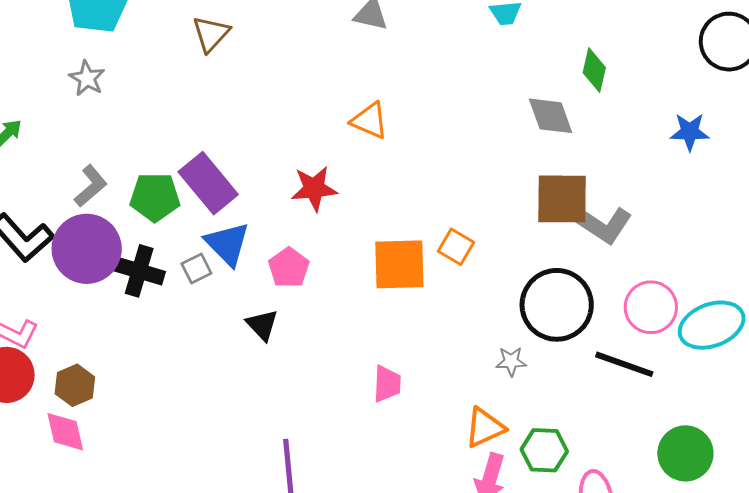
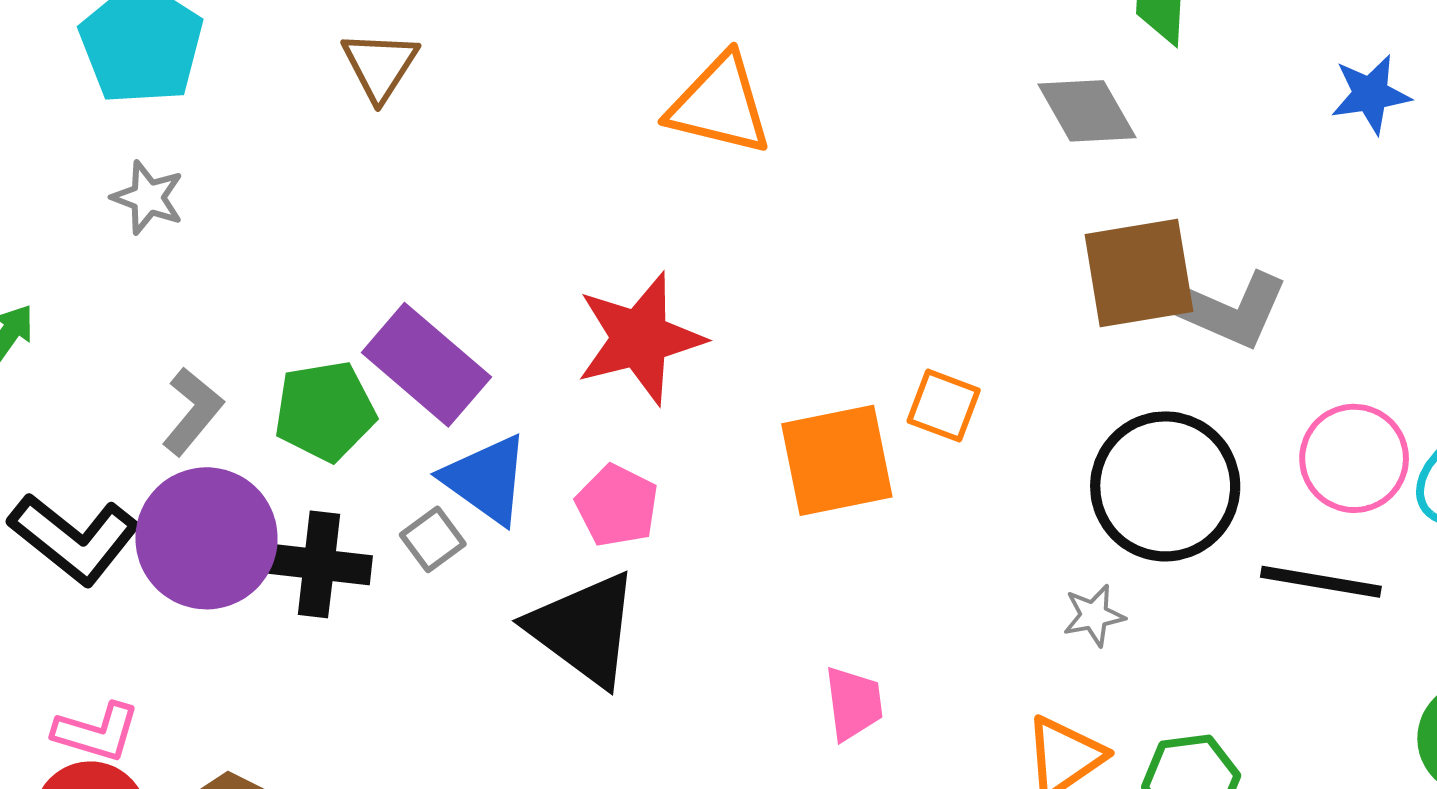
orange triangle: (370, 121) -> (720, 105), moved, size x1.4
red star: (314, 188) -> (640, 338), size x1.4
black triangle: (262, 325) -> (584, 629), size x1.8

